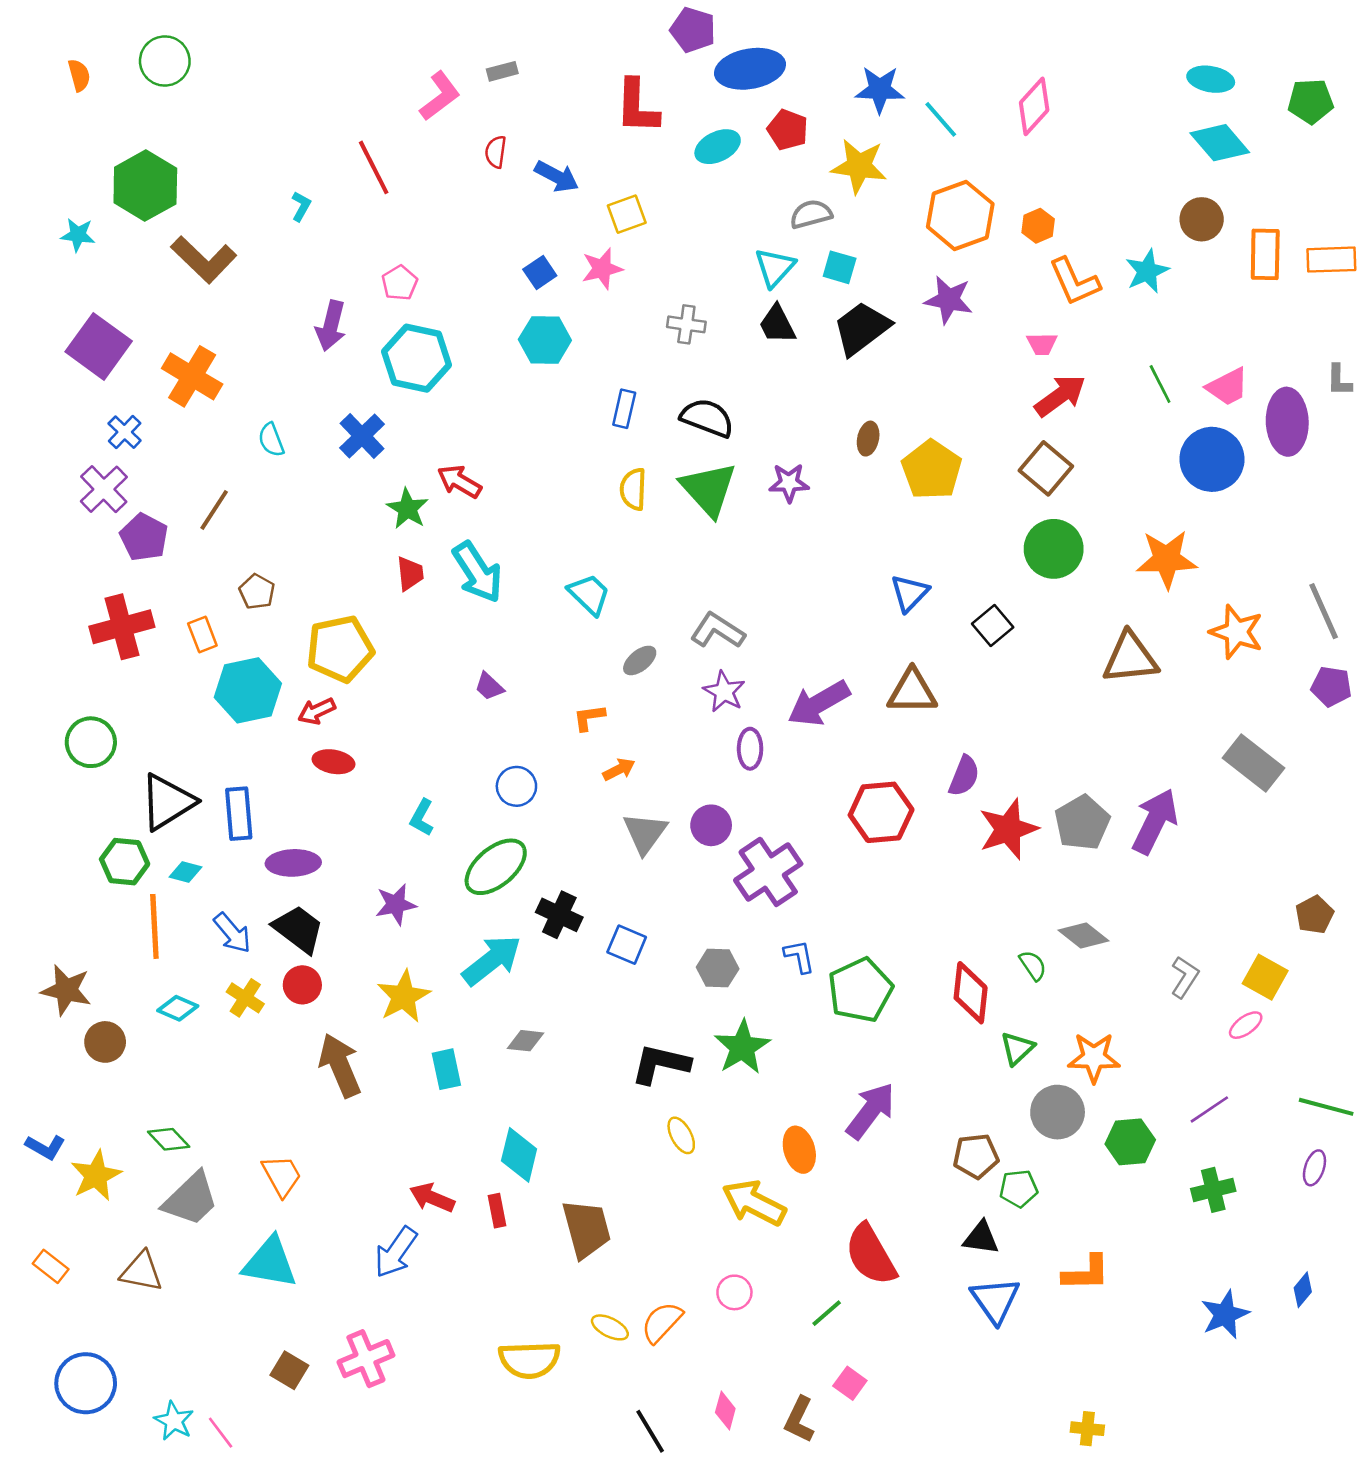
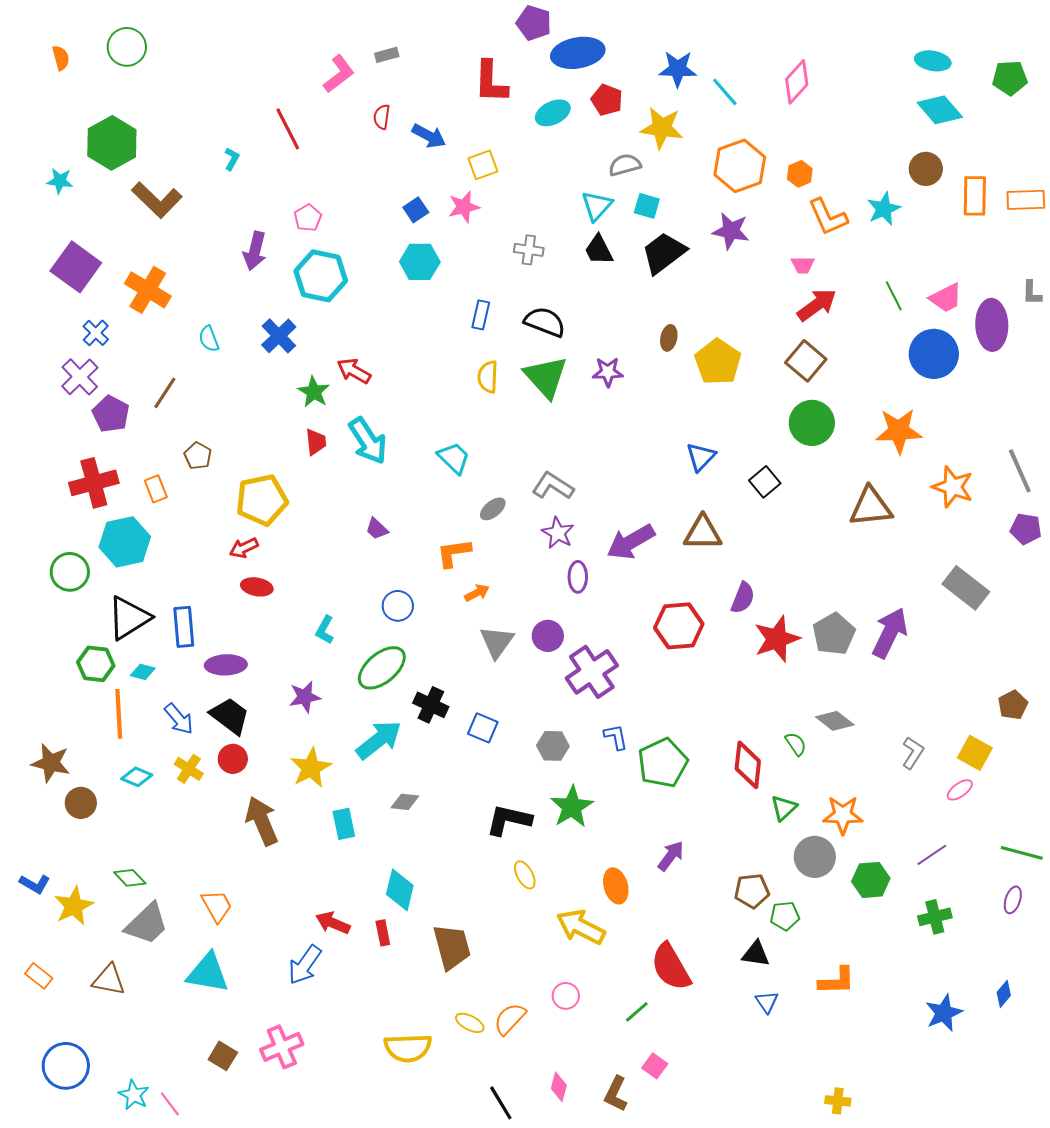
cyan hexagon: (248, 690) -> (125, 542), moved
orange L-shape: (589, 718) -> (454, 553), size x1.4
purple arrow: (871, 1111) -> (671, 856), size x0.7
blue triangle: (995, 1300) -> (767, 1002), size x0.6

